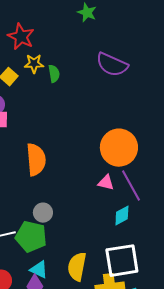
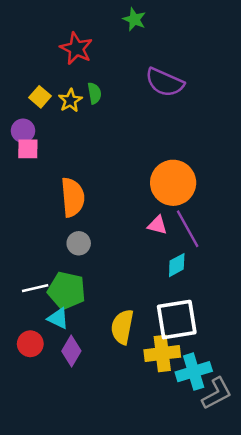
red star: (21, 37) -> (76, 48), moved
yellow star: (34, 64) -> (70, 100), moved, turned -30
gray circle: (43, 213) -> (79, 243), moved
cyan triangle: (39, 270) -> (58, 318), moved

